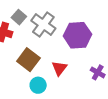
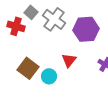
brown square: (28, 60) -> (28, 68), moved

